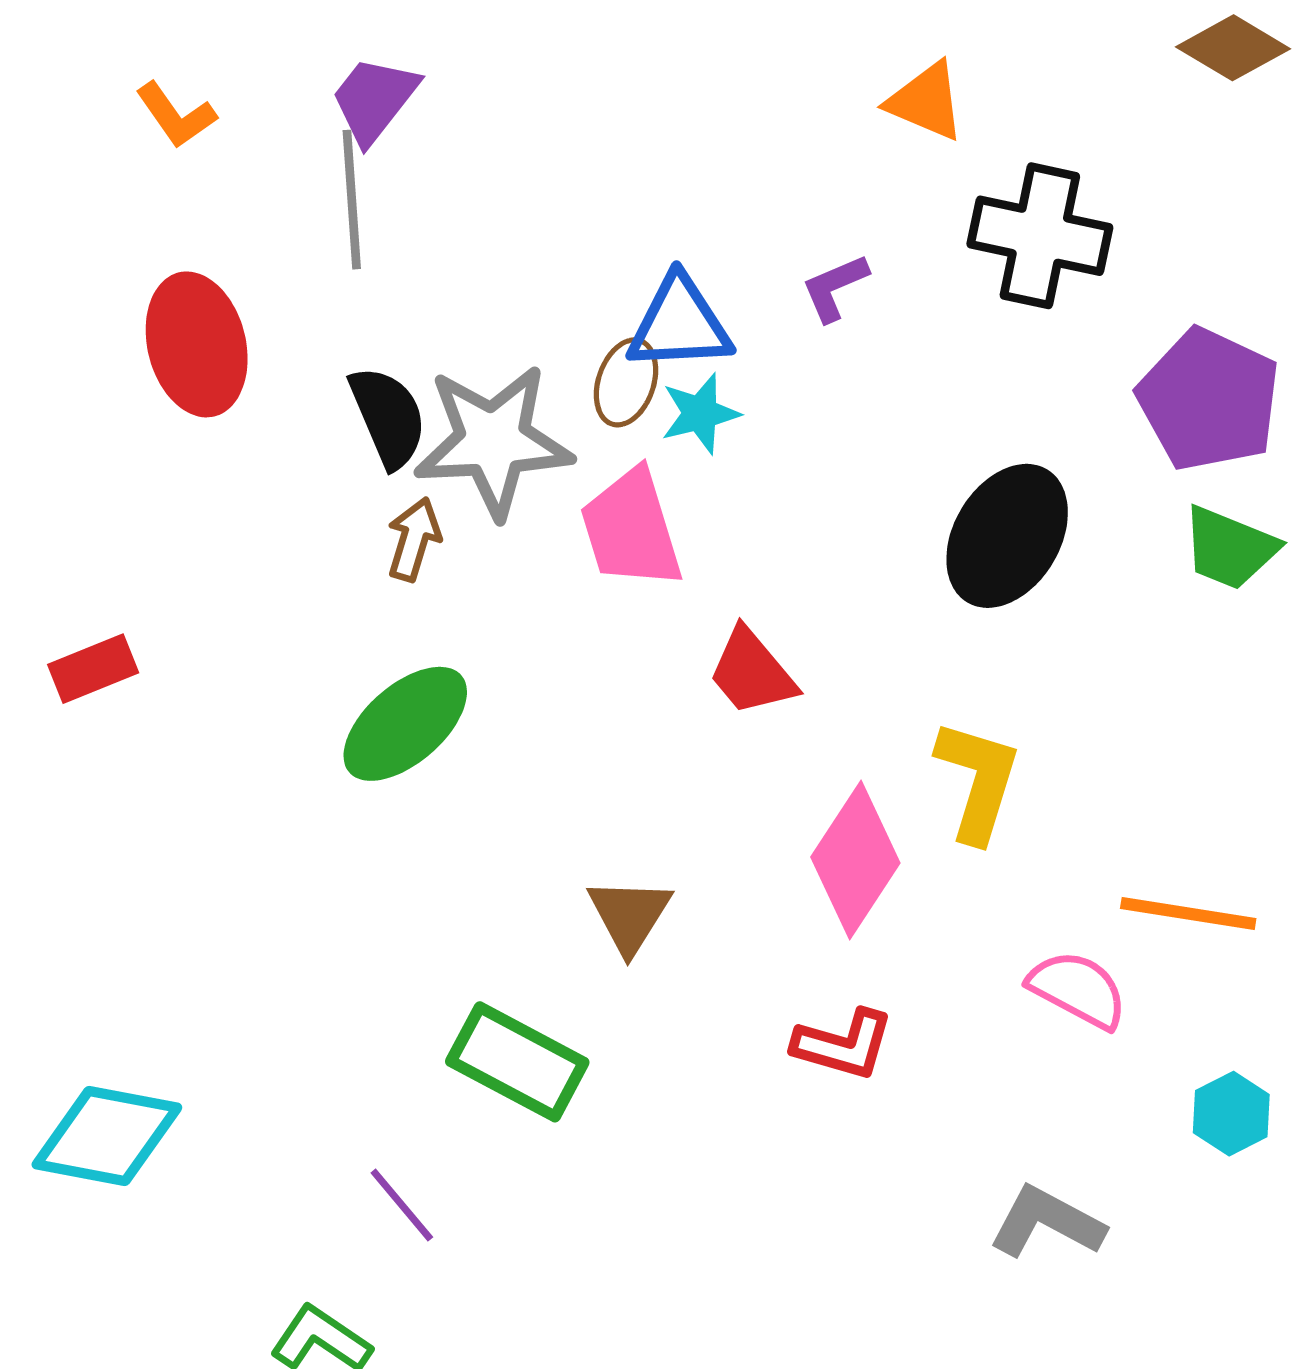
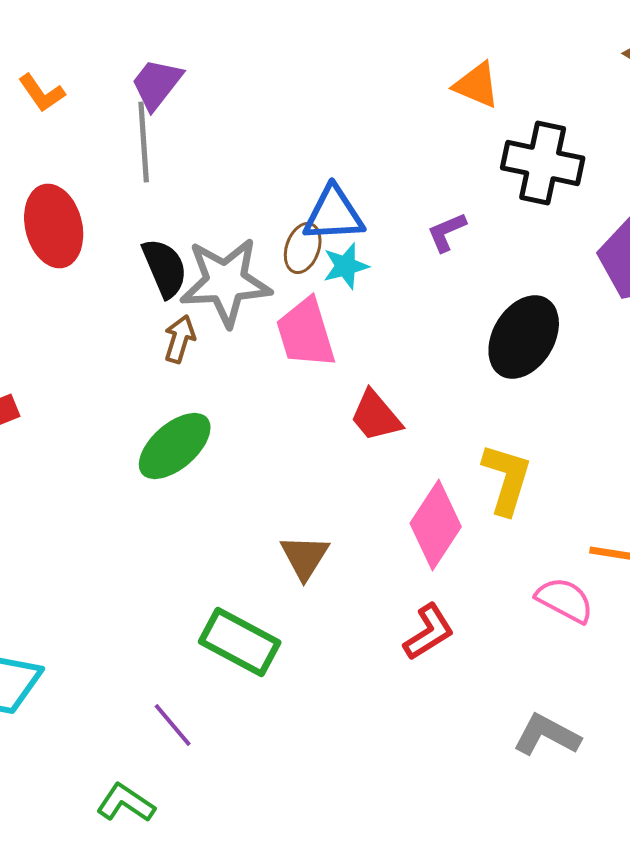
purple L-shape: (835, 288) -> (447, 232), moved
red L-shape: (843, 1045) -> (429, 632), turned -48

